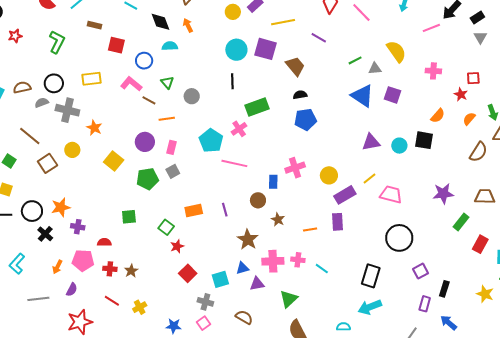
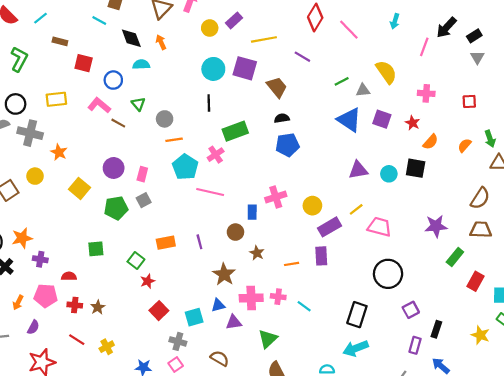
pink line: (431, 28) -> (424, 47), turned -48
red star: (461, 94) -> (413, 123), moved
orange line: (167, 119) -> (174, 140), moved
brown semicircle: (478, 152) -> (480, 198), moved

